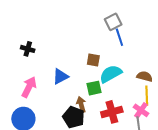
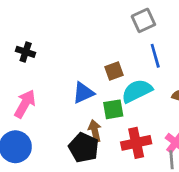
blue line: (119, 37) -> (155, 56), moved
brown square: (93, 60) -> (114, 71), turned -32
blue triangle: (60, 76) -> (83, 93), moved

